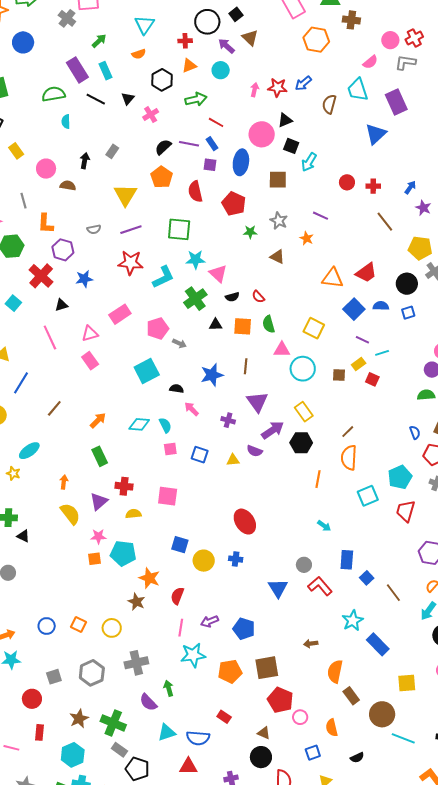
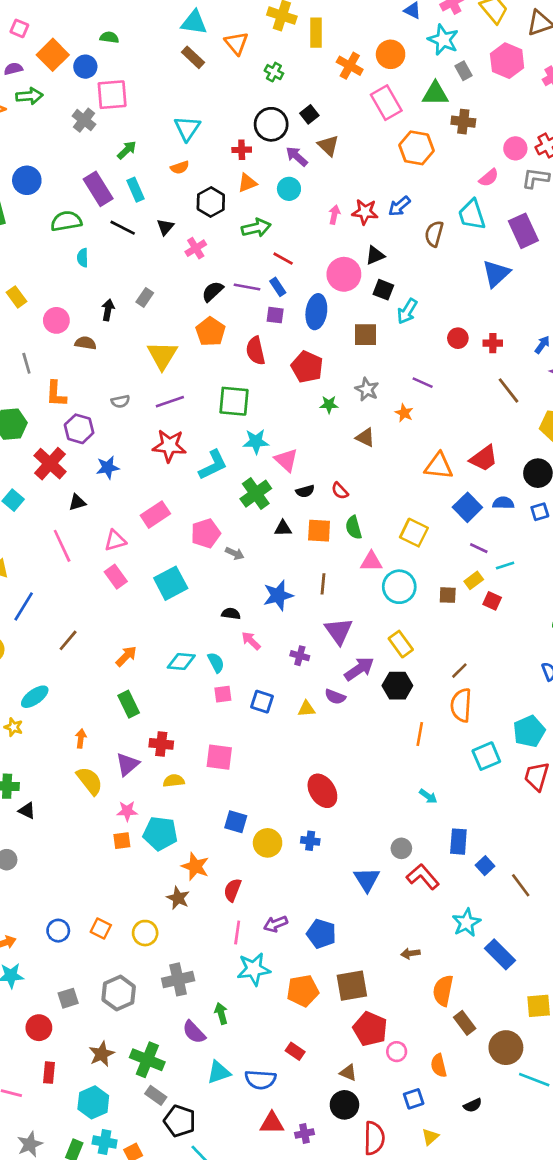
blue circle: (23, 42) -> (27, 180), moved
cyan square: (147, 371) -> (171, 583), moved
red triangle: (188, 766) -> (272, 1123), moved

